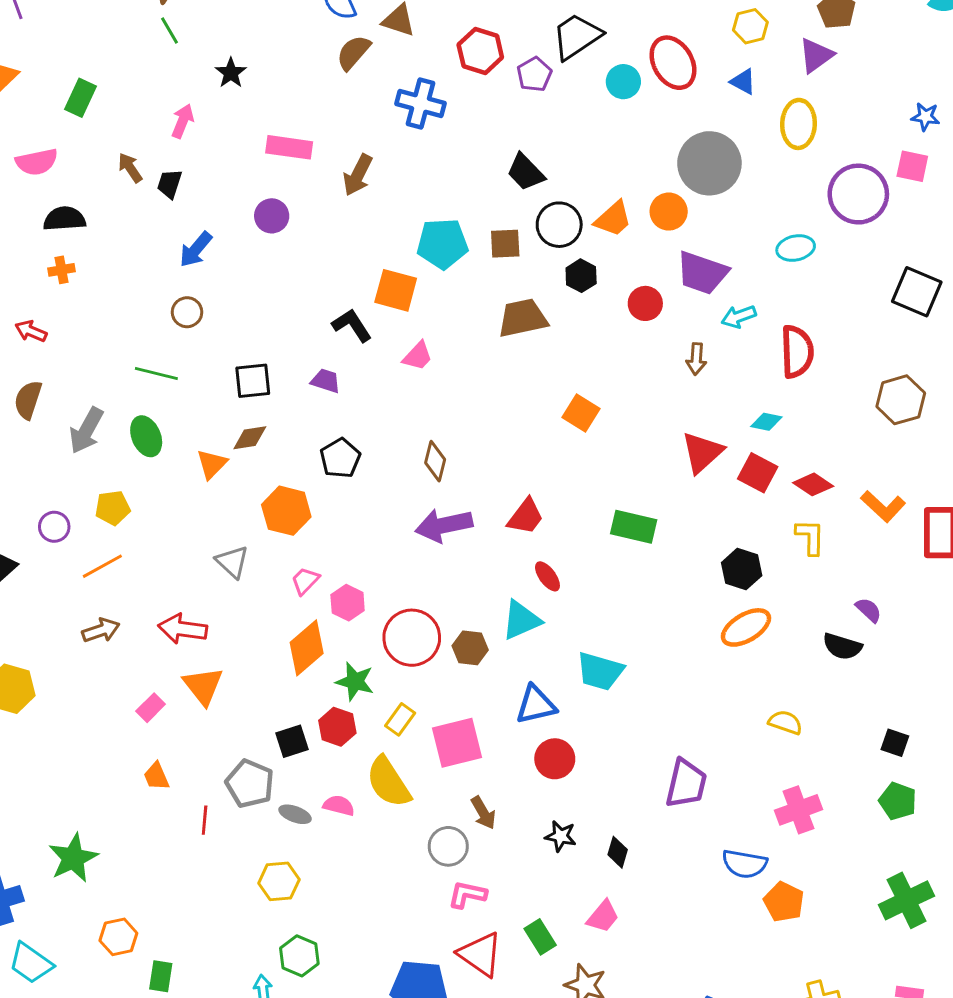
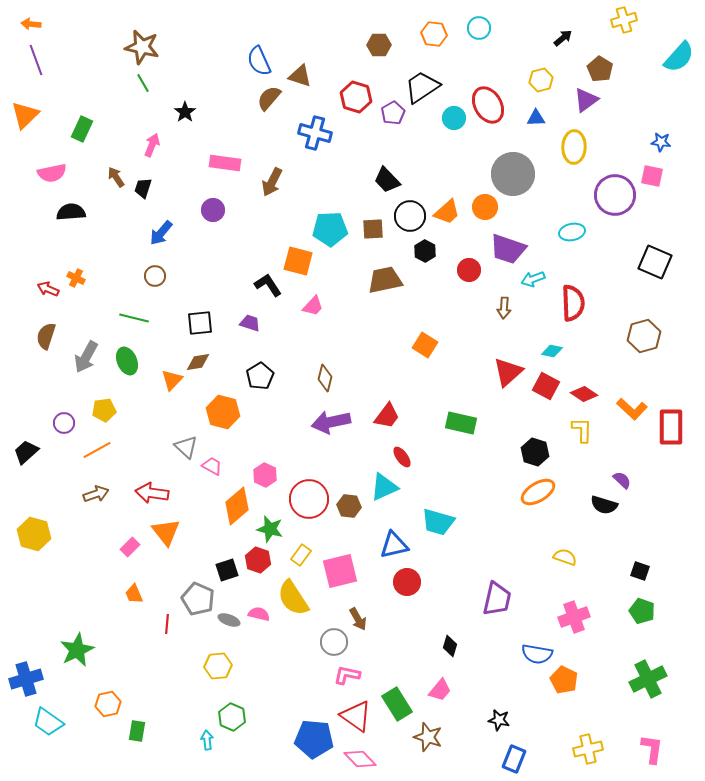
blue triangle: (743, 82) -> (536, 118), turned -30
orange cross: (62, 270) -> (76, 278), moved, turned 36
pink trapezoid: (305, 581) -> (212, 466), moved, turned 75
black star: (561, 836) -> (499, 720), moved
green rectangle: (540, 937) -> (397, 704), size x1.4

